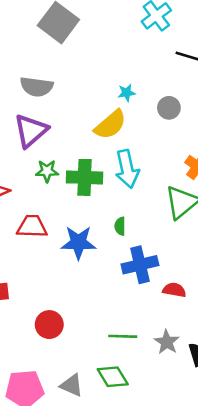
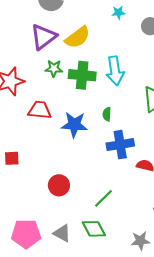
yellow semicircle: (110, 125) -> (77, 37), moved
red circle: (49, 325) -> (59, 185), moved
green line: (123, 336) -> (104, 198), turned -50
gray star: (167, 342) -> (140, 241), moved, turned 30

